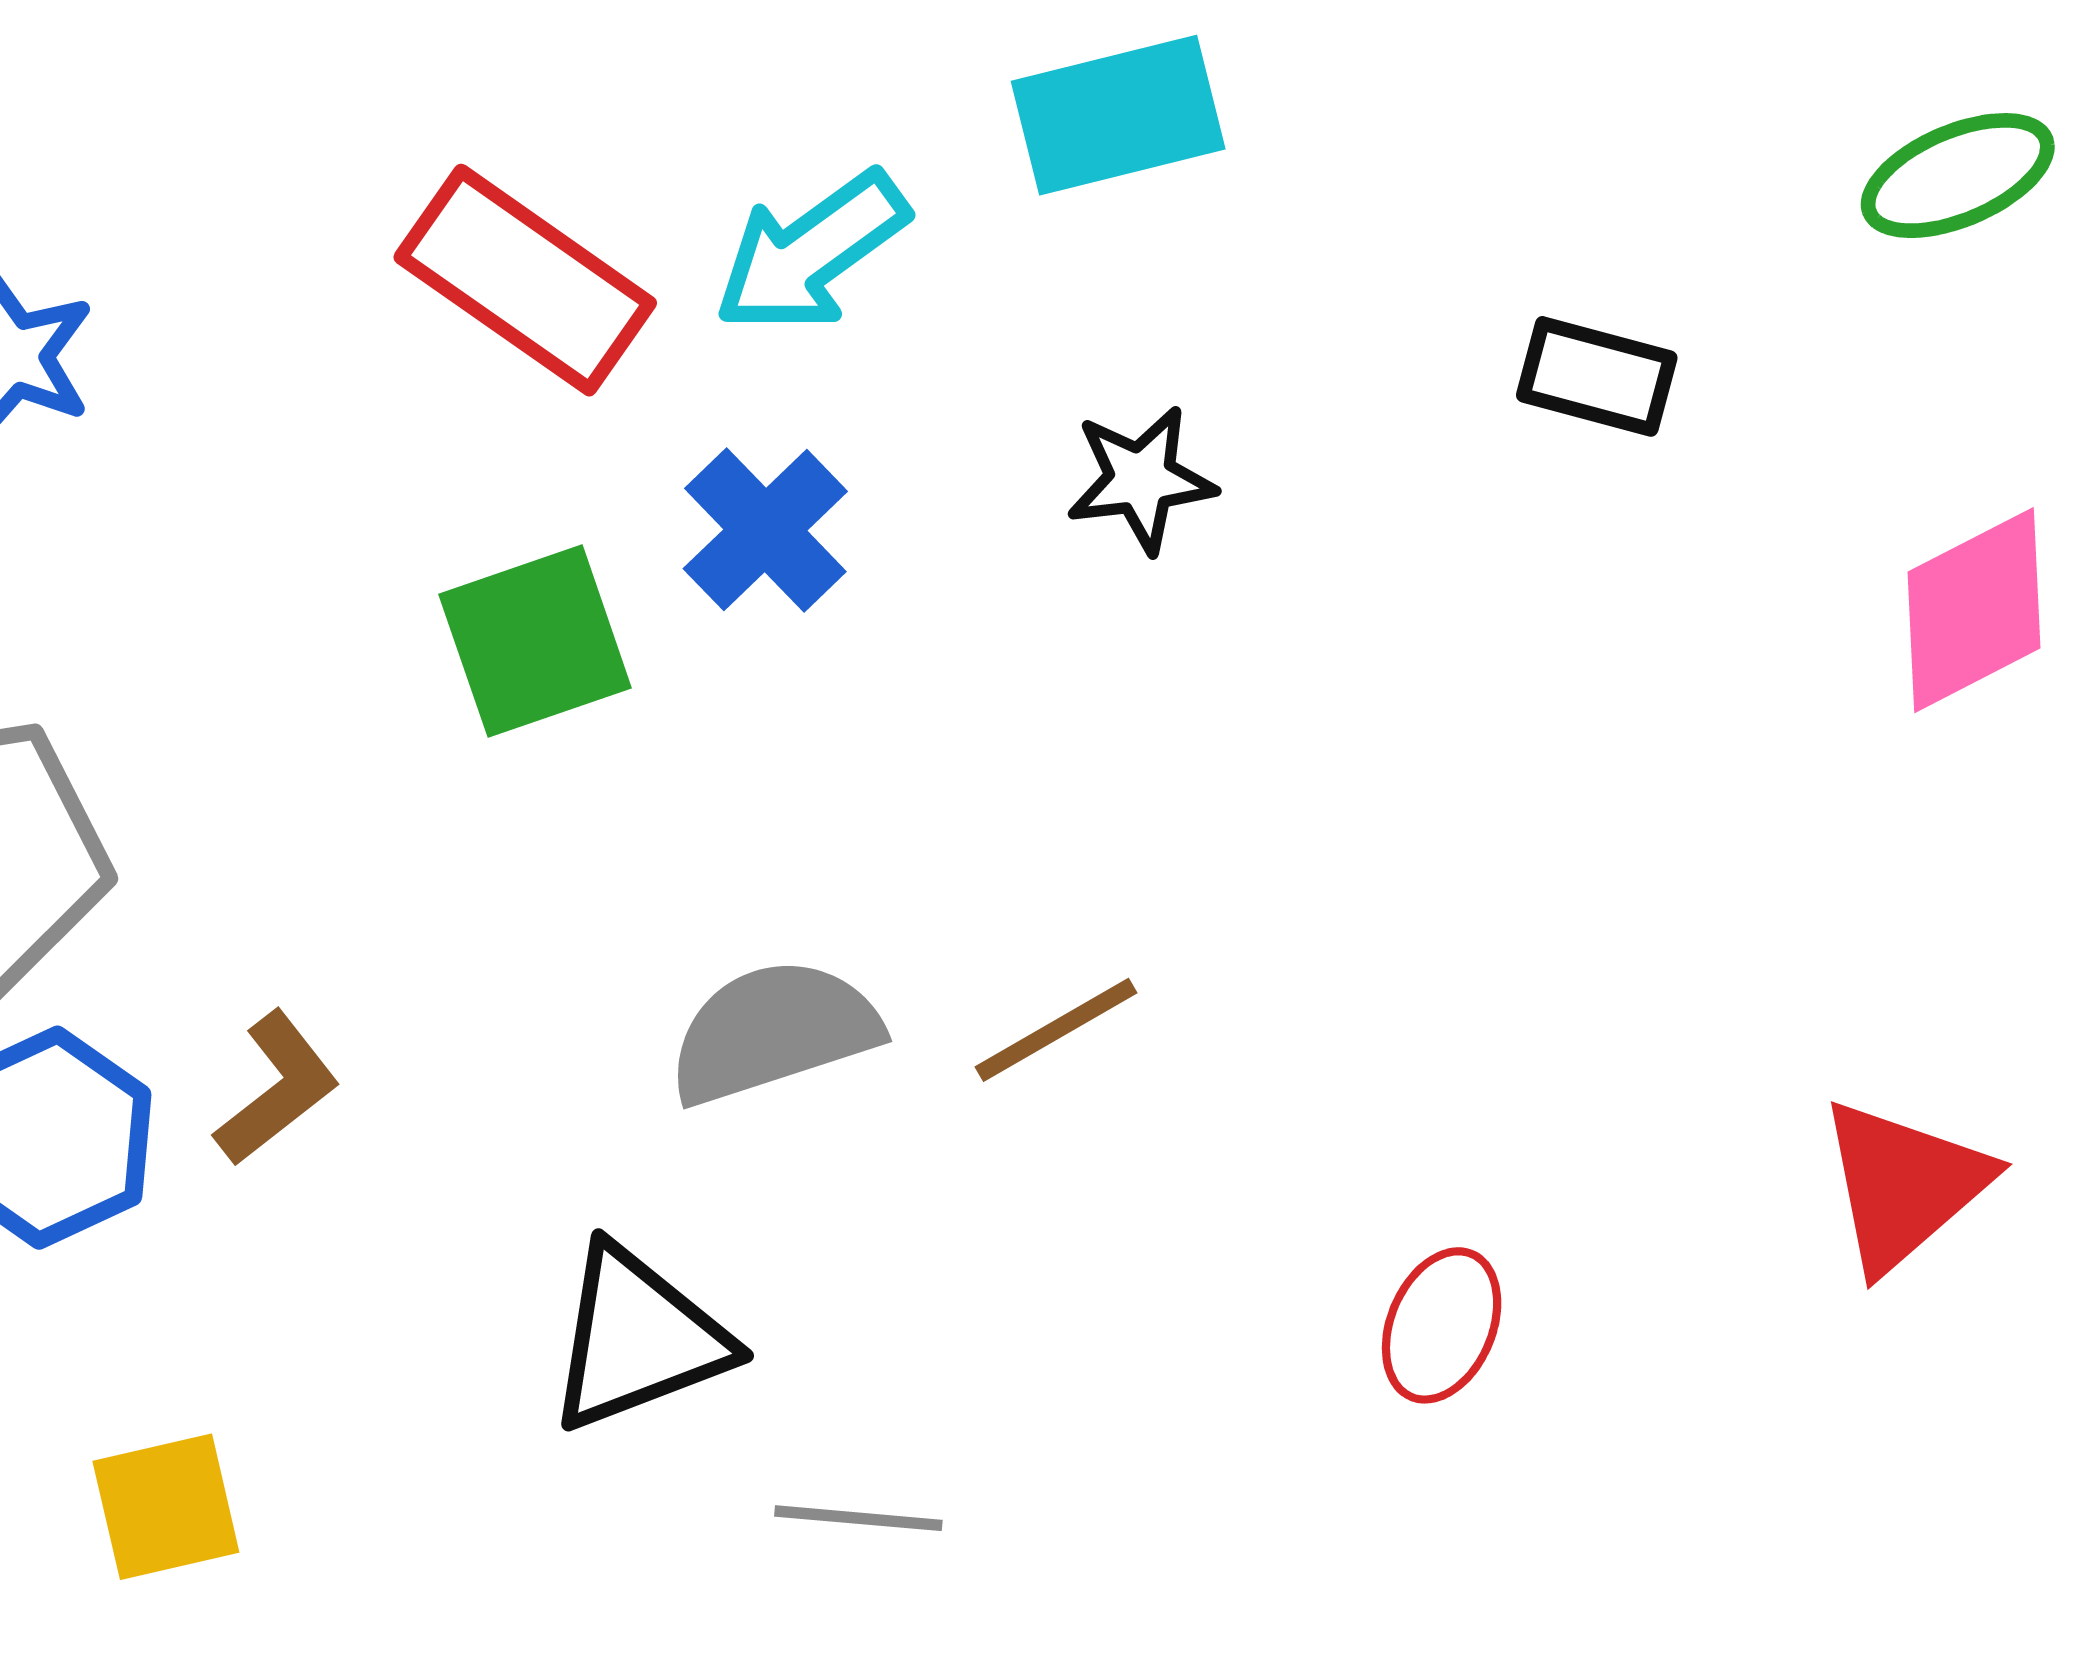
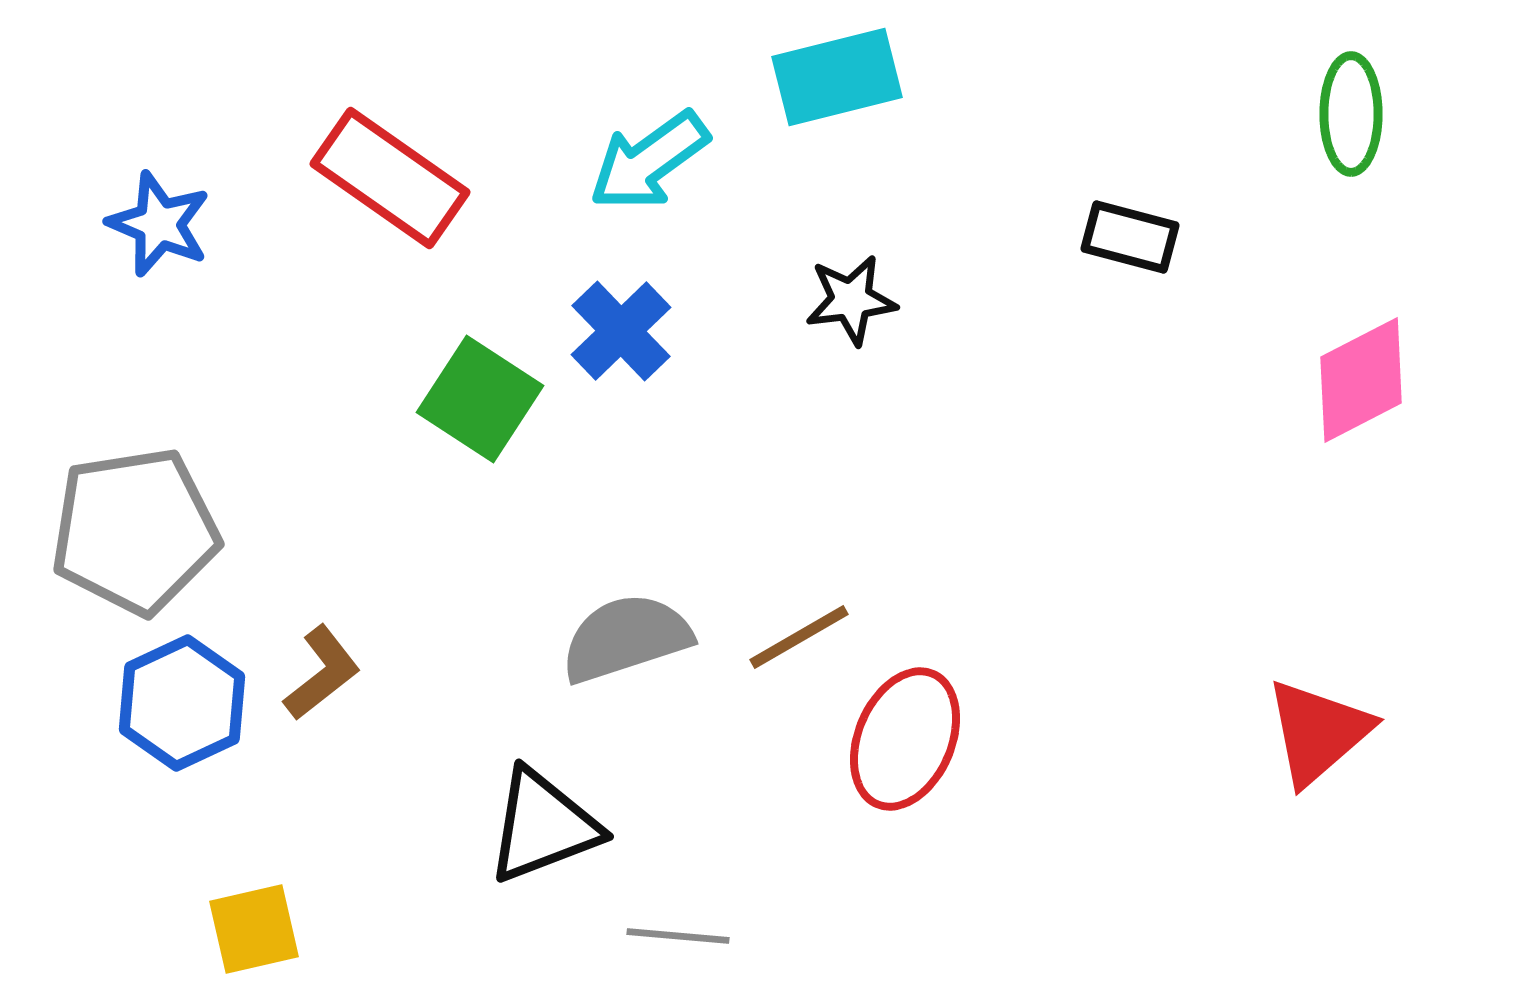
green ellipse: (1958, 176) -> (1351, 114), turned -67
red rectangle: (525, 280) -> (390, 178), moved
green square: (535, 641) -> (480, 399), turned -38
red ellipse: (1442, 1325) -> (905, 739), moved, size x1.5

